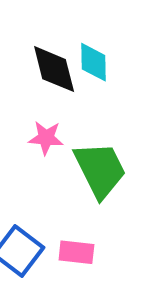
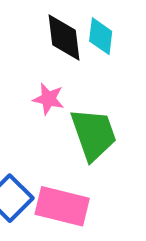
pink rectangle: (76, 252) -> (62, 206), size x1.6

